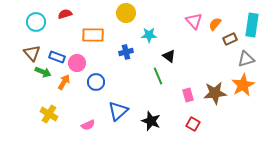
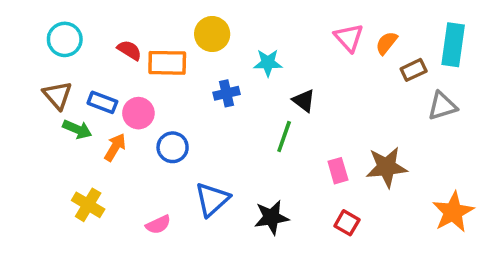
yellow circle: (126, 13) -> (212, 34), moved
red semicircle: (65, 14) -> (129, 50), moved, turned 48
green line: (158, 76) -> (284, 136), turned 42
orange star: (243, 85) -> (453, 212), moved
black star: (151, 121) -> (271, 217), turned -30

